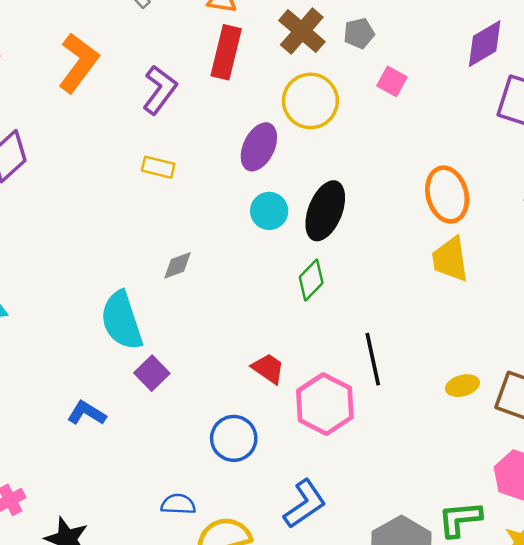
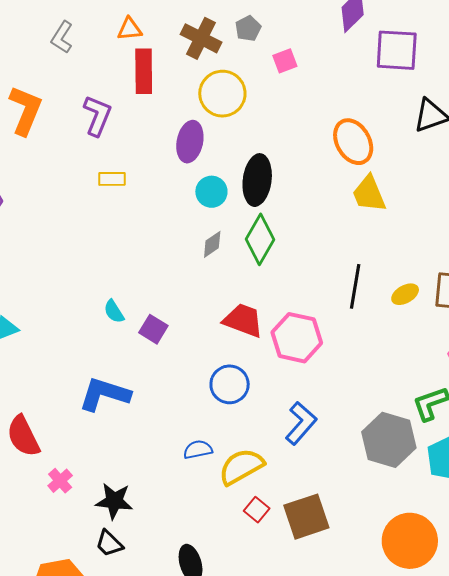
pink square: (392, 81) -> (285, 61), turned -35
gray diamond: (178, 265) -> (212, 244), moved
green diamond: (311, 280) -> (260, 239), size x1.4
cyan semicircle: (122, 321) -> (114, 311), size x0.5
black line: (373, 359) -> (355, 286), moved, turned 36
red trapezoid: (268, 368) -> (243, 320), size x1.4
purple square: (152, 373) -> (153, 329), moved
blue L-shape: (87, 413) -> (104, 394), size x1.6

